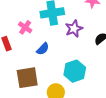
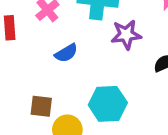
brown square: (27, 78) -> (41, 106), moved, size x0.6

